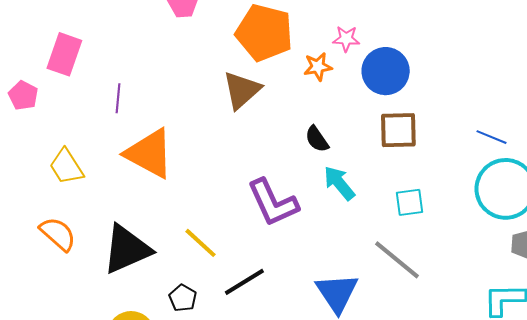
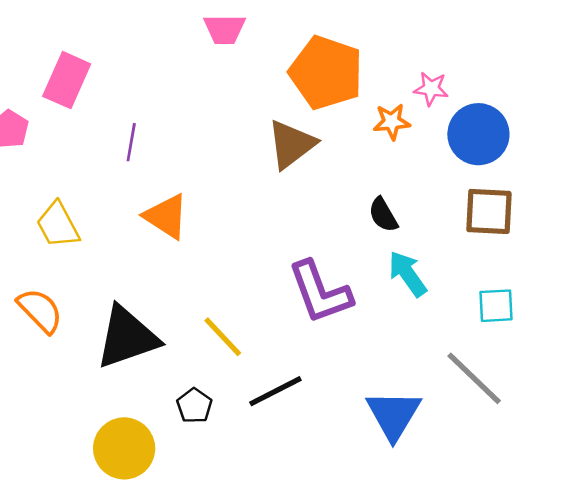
orange triangle: (149, 153) -> (166, 216), size x0.7

